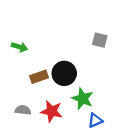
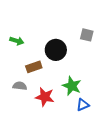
black circle: (64, 73) -> (56, 50), moved
gray semicircle: (23, 110) -> (20, 86), moved

